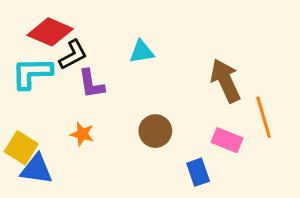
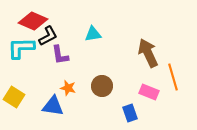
orange star: (82, 134) -> (68, 88), moved
blue triangle: (36, 169) -> (53, 106), moved

